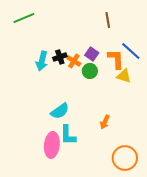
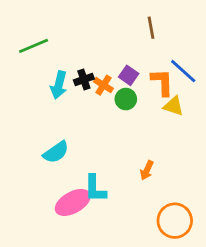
green line: (24, 18) -> (34, 46), moved
cyan semicircle: (60, 111) -> (56, 152), moved
pink ellipse: (52, 145) -> (73, 202), turned 55

